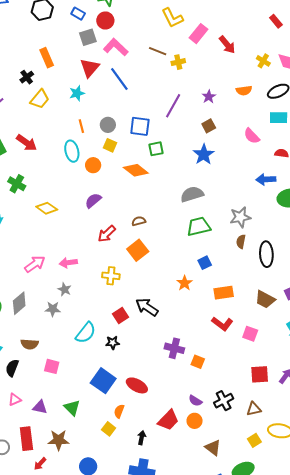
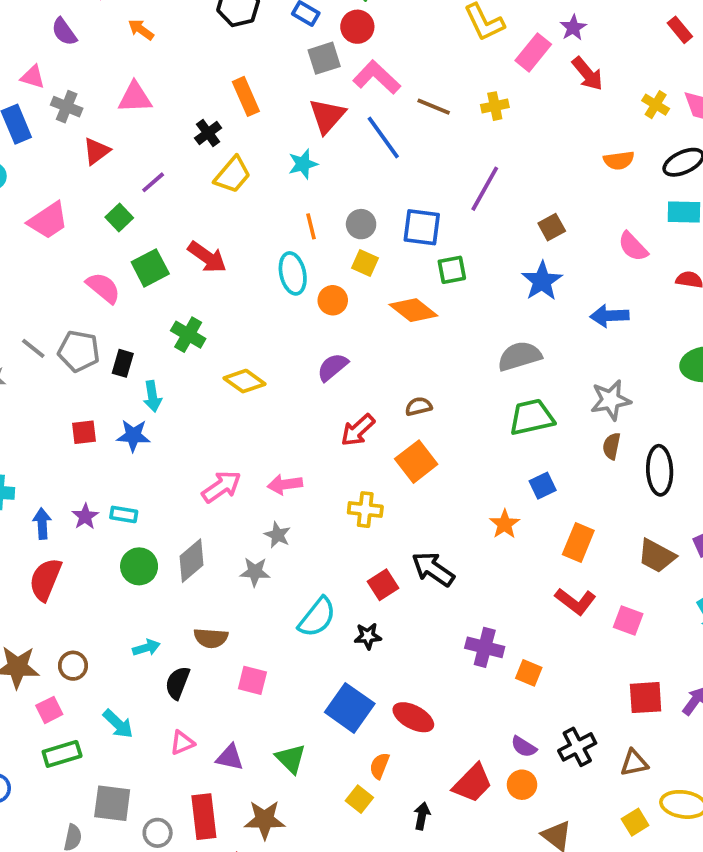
brown line: (158, 51) -> (434, 107), moved
purple star: (209, 97) -> (573, 28), moved
blue arrow: (266, 179) -> (610, 316), moved
orange rectangle: (224, 293) -> (578, 543), turned -60

